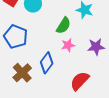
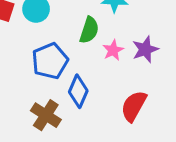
blue pentagon: (16, 37) -> (50, 61), moved, turned -30
pink star: (68, 45) -> (113, 50), moved

